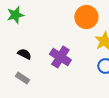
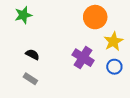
purple cross: (60, 57) -> (83, 58), moved

